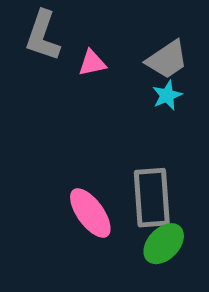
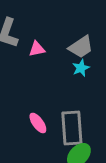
pink ellipse: (90, 213) -> (38, 123), moved, size x0.7

